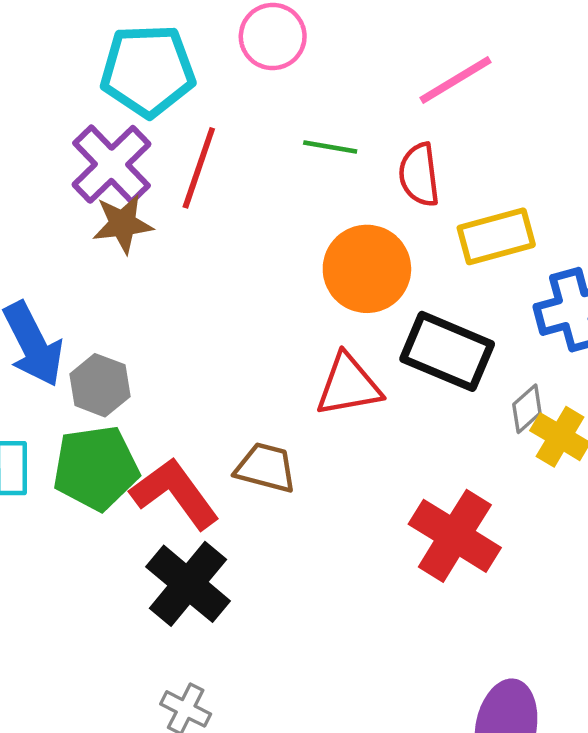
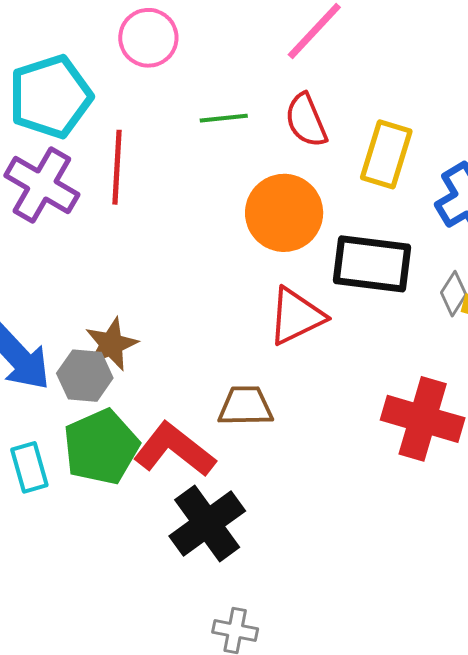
brown star: (123, 224) -> (111, 344), moved
yellow rectangle: (496, 236) -> (386, 154), turned -42
black cross: (188, 584) -> (207, 524), turned 30

